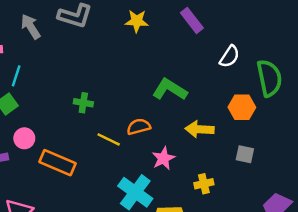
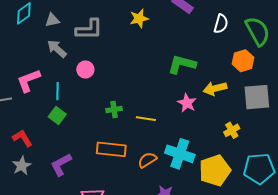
green cross: (83, 103) -> (114, 110), moved
orange semicircle: (139, 127) -> (147, 160), moved
pink circle: (24, 138) -> (85, 69), moved
gray square: (245, 154) -> (257, 97), size x1.8
pink star: (163, 158) -> (187, 103), moved

